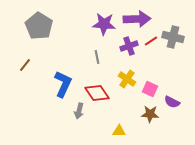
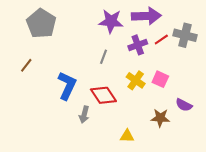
gray line: (97, 57) -> (103, 57), turned 32
pink square: (150, 89) -> (160, 79), moved

